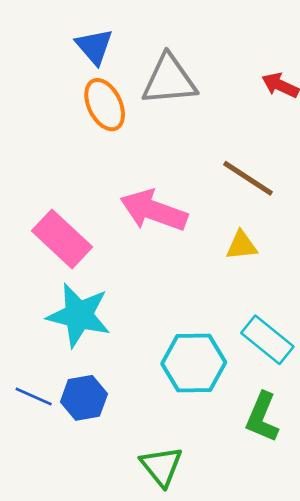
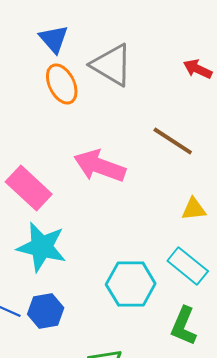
gray triangle: (169, 80) -> (112, 65), turned 36
yellow triangle: (242, 245) -> (194, 209), moved

